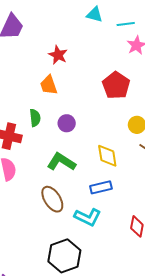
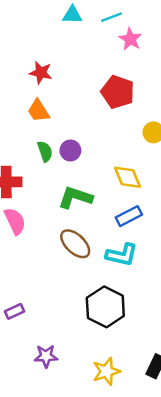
green semicircle: (35, 118) -> (45, 151), moved

